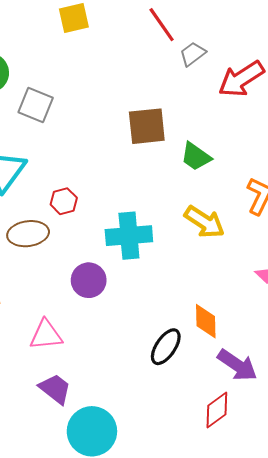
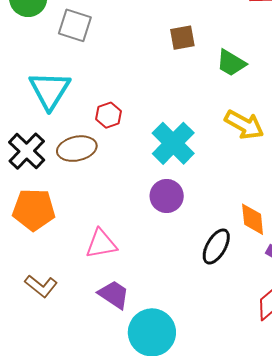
brown square: (147, 126) -> (182, 38), size x0.7
cyan cross: (129, 236) -> (173, 143), turned -36
purple circle: (89, 280) -> (167, 196), moved

